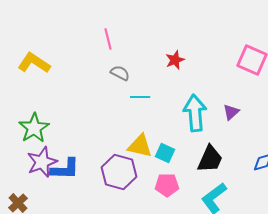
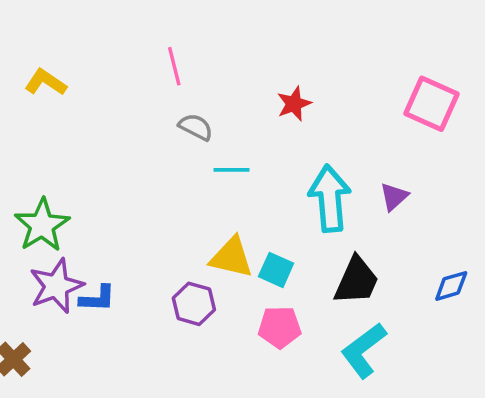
yellow L-shape: (34, 63) -> (46, 82), moved, size x0.7
blue L-shape: (65, 169) -> (97, 298), size x0.7
purple hexagon: (119, 172) -> (194, 304), size x0.7

